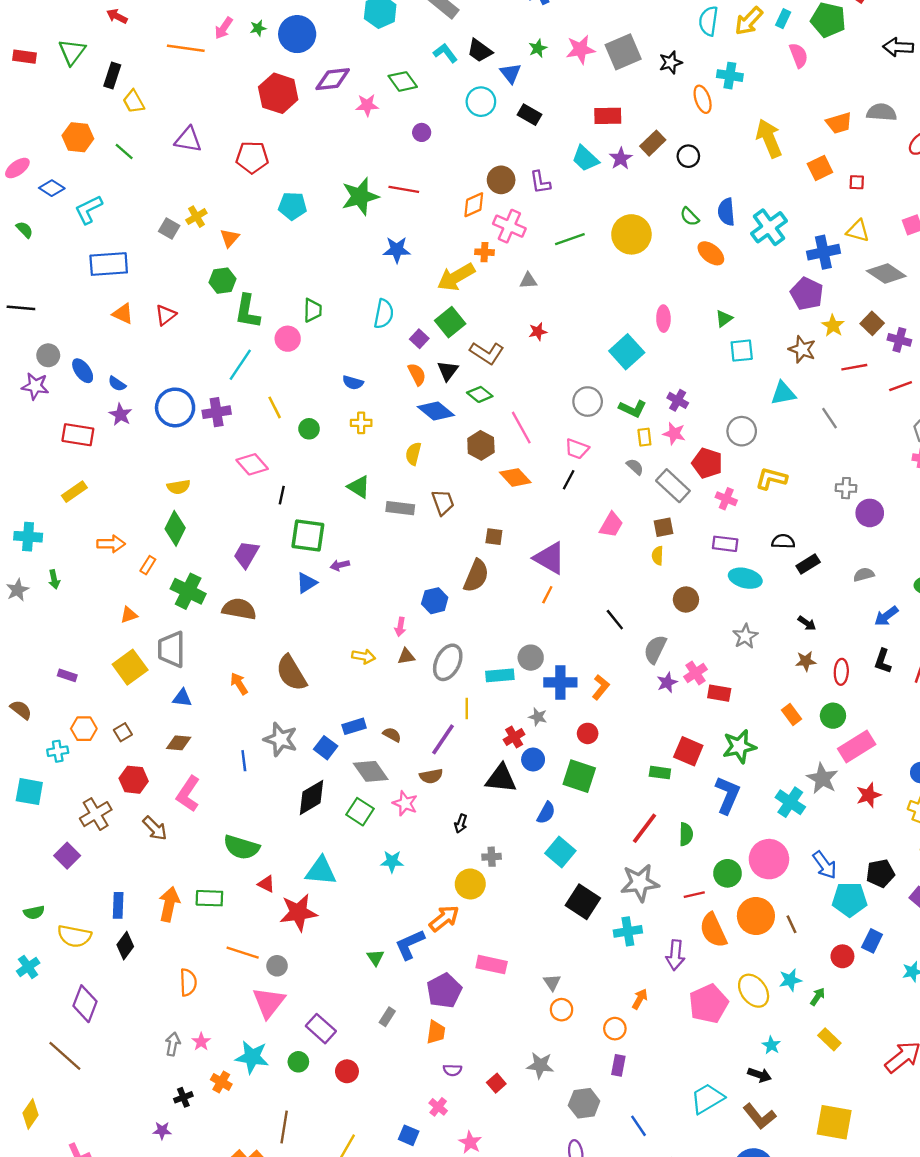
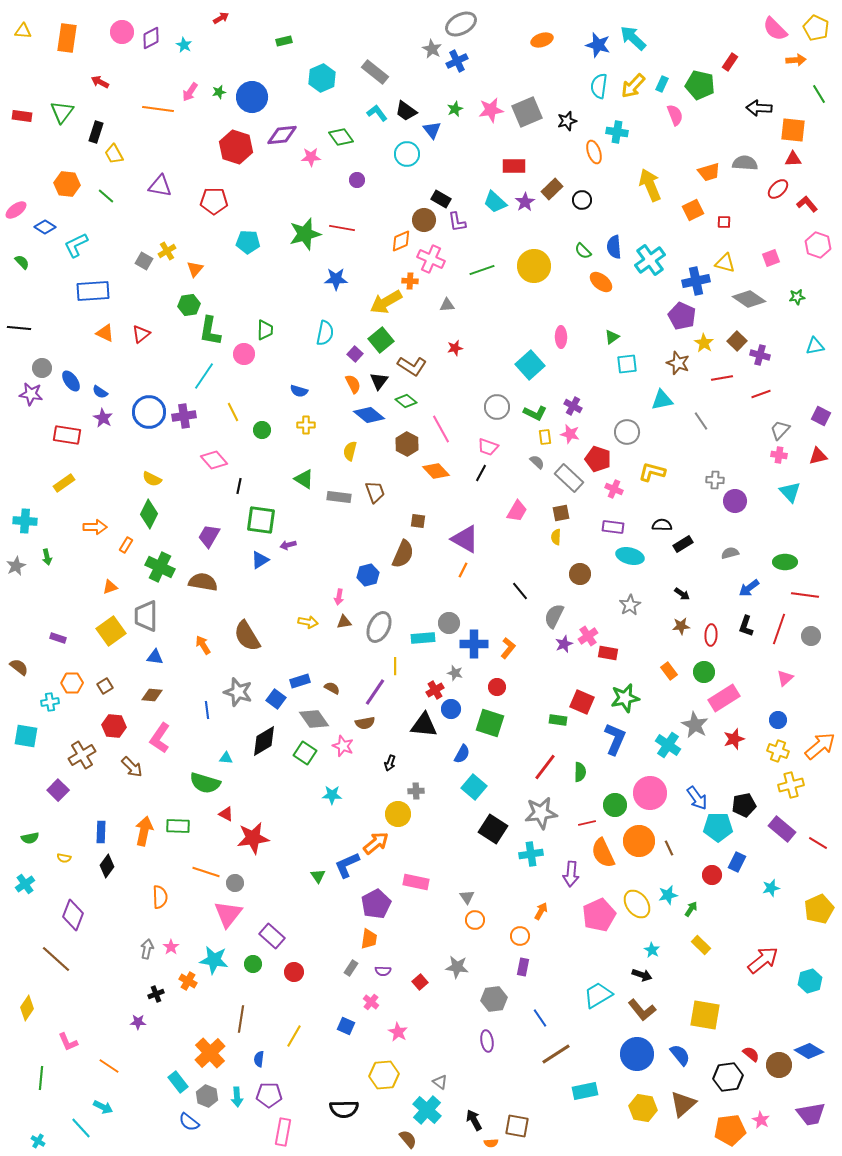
black rectangle: (530, 115) -> (441, 199), moved
yellow semicircle: (179, 487) -> (152, 479), turned 36
cyan triangle: (321, 871) -> (226, 758), moved, size x0.5
yellow semicircle: (74, 936) -> (64, 858), size x0.5
gray rectangle: (387, 1017) -> (351, 968), moved

